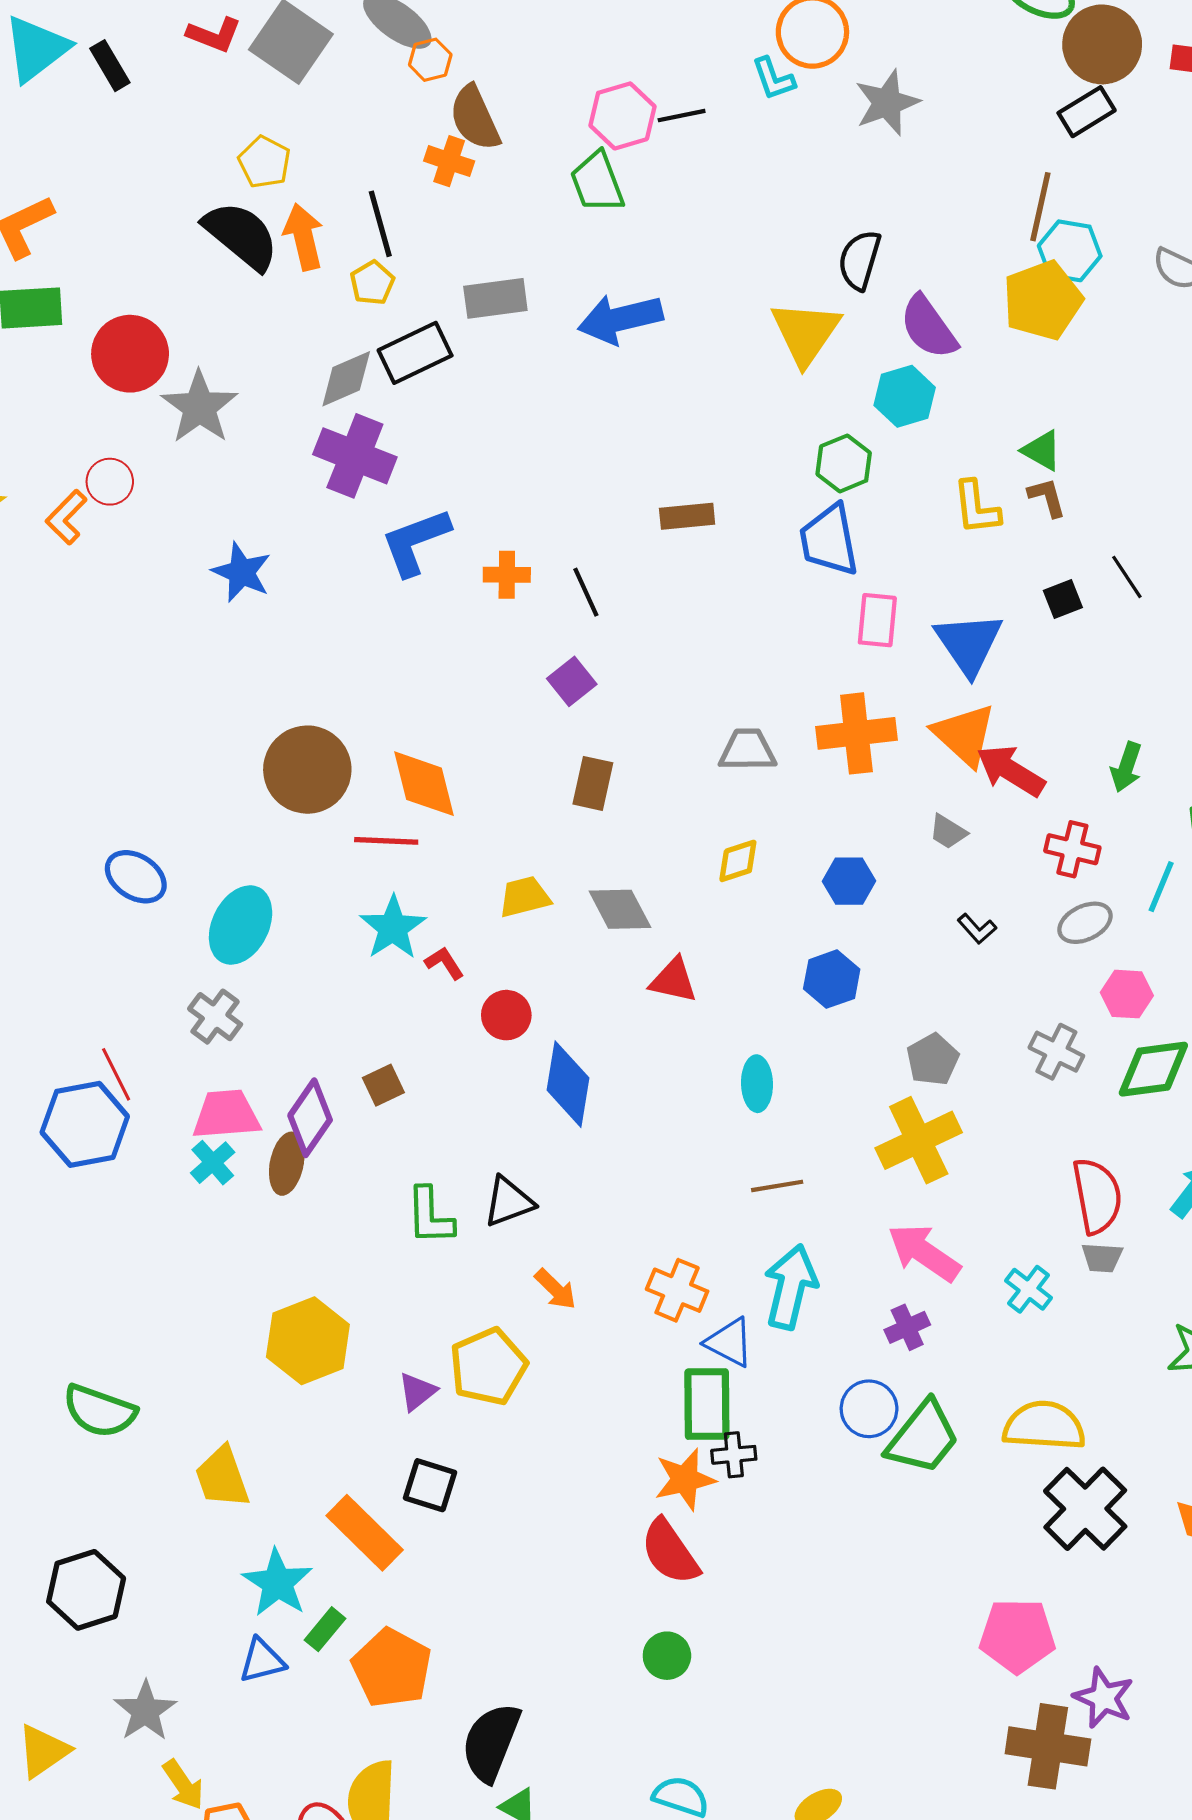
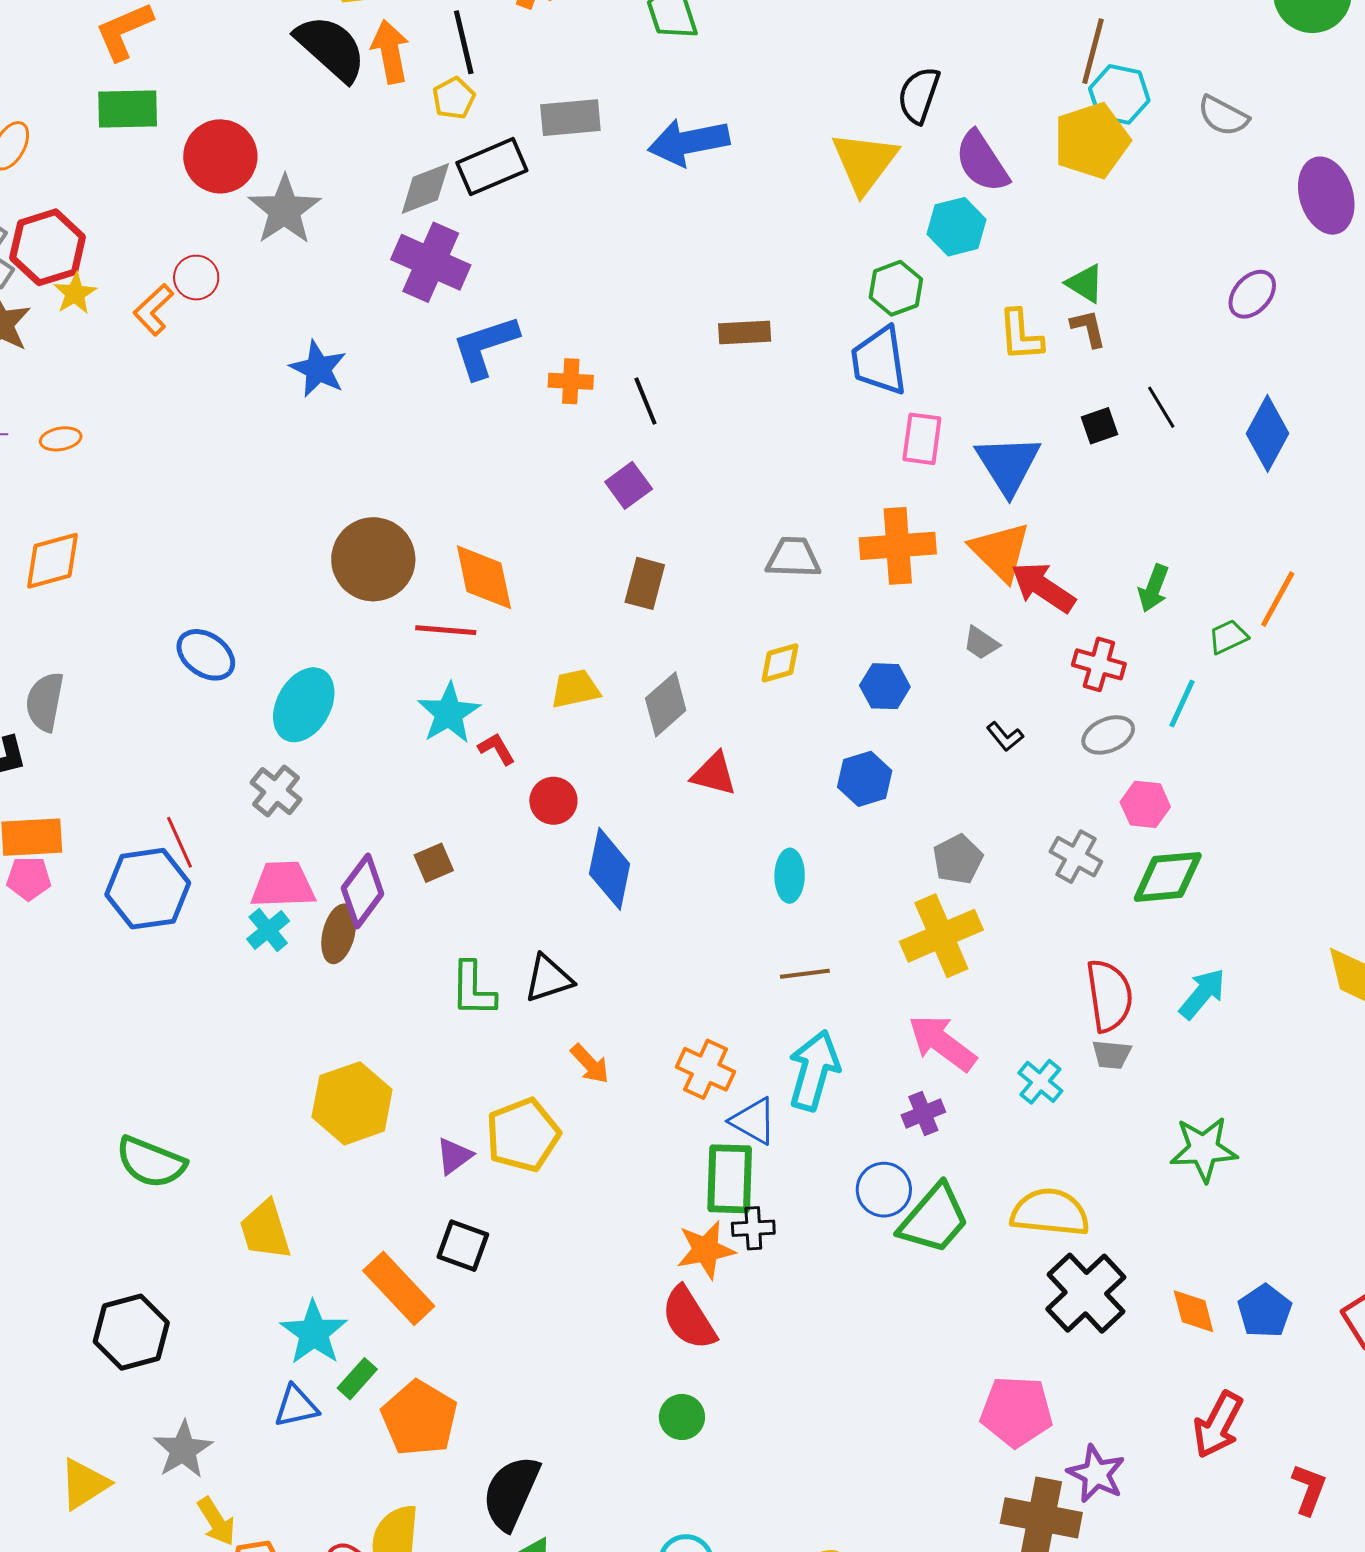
gray diamond: (620, 909) -> (666, 704), turned 74

